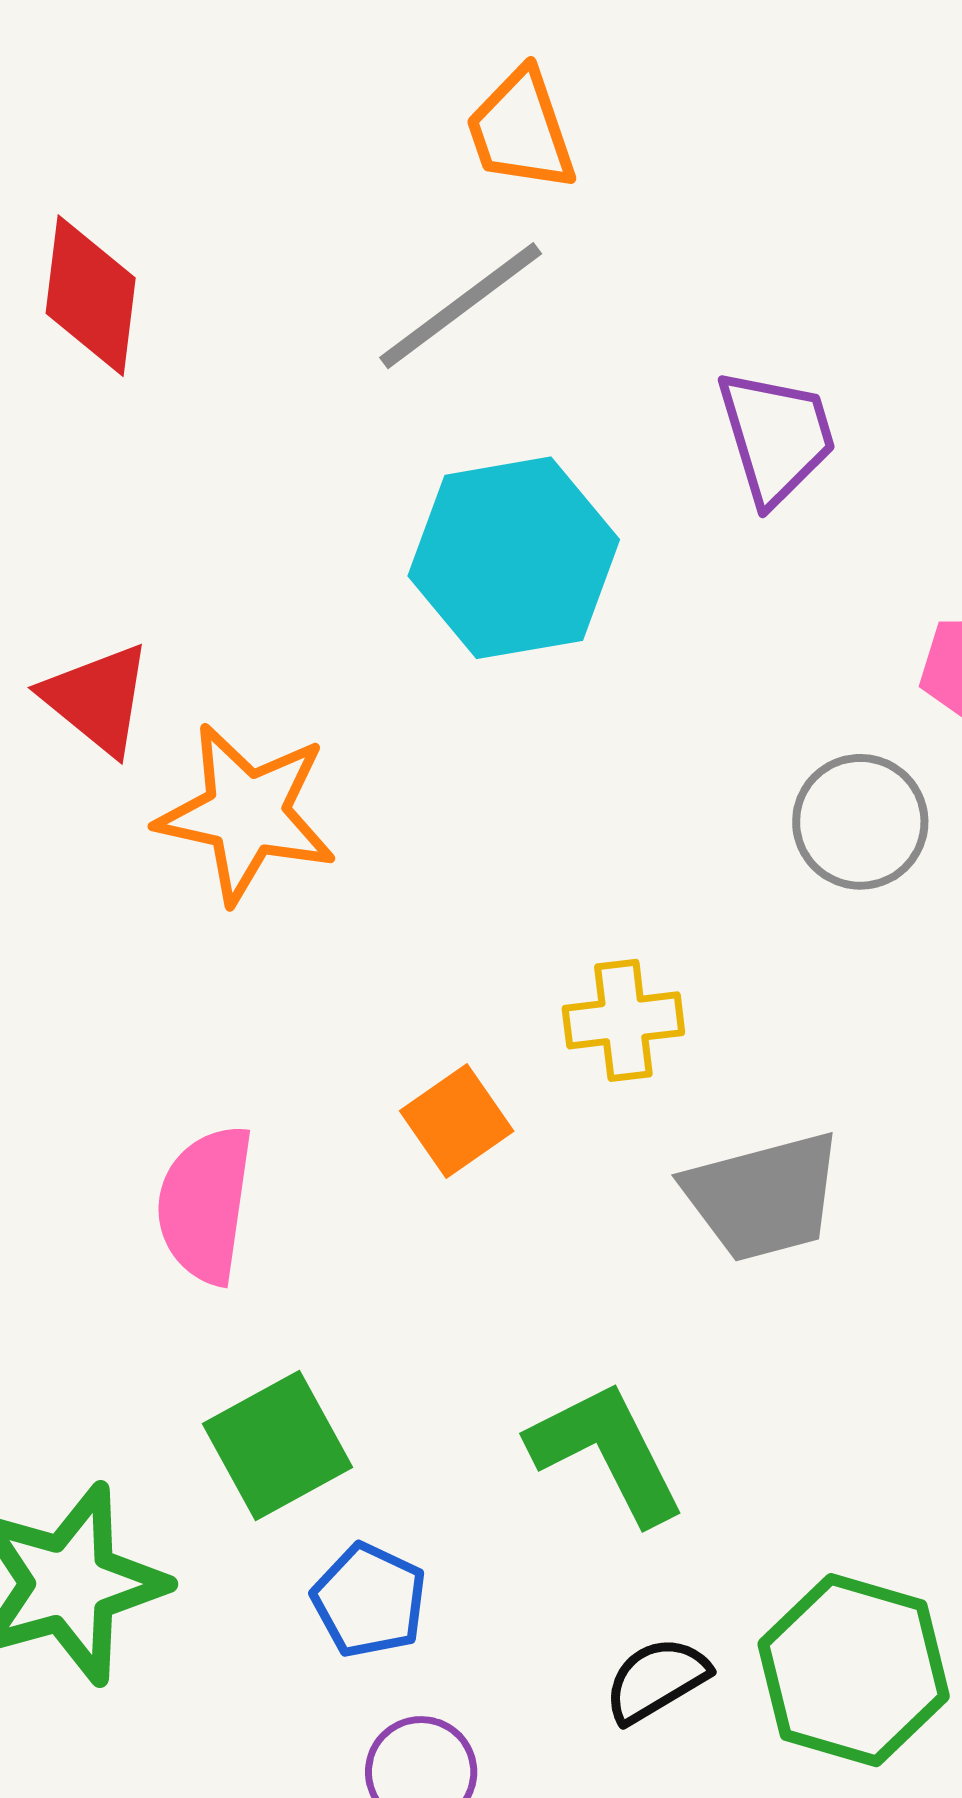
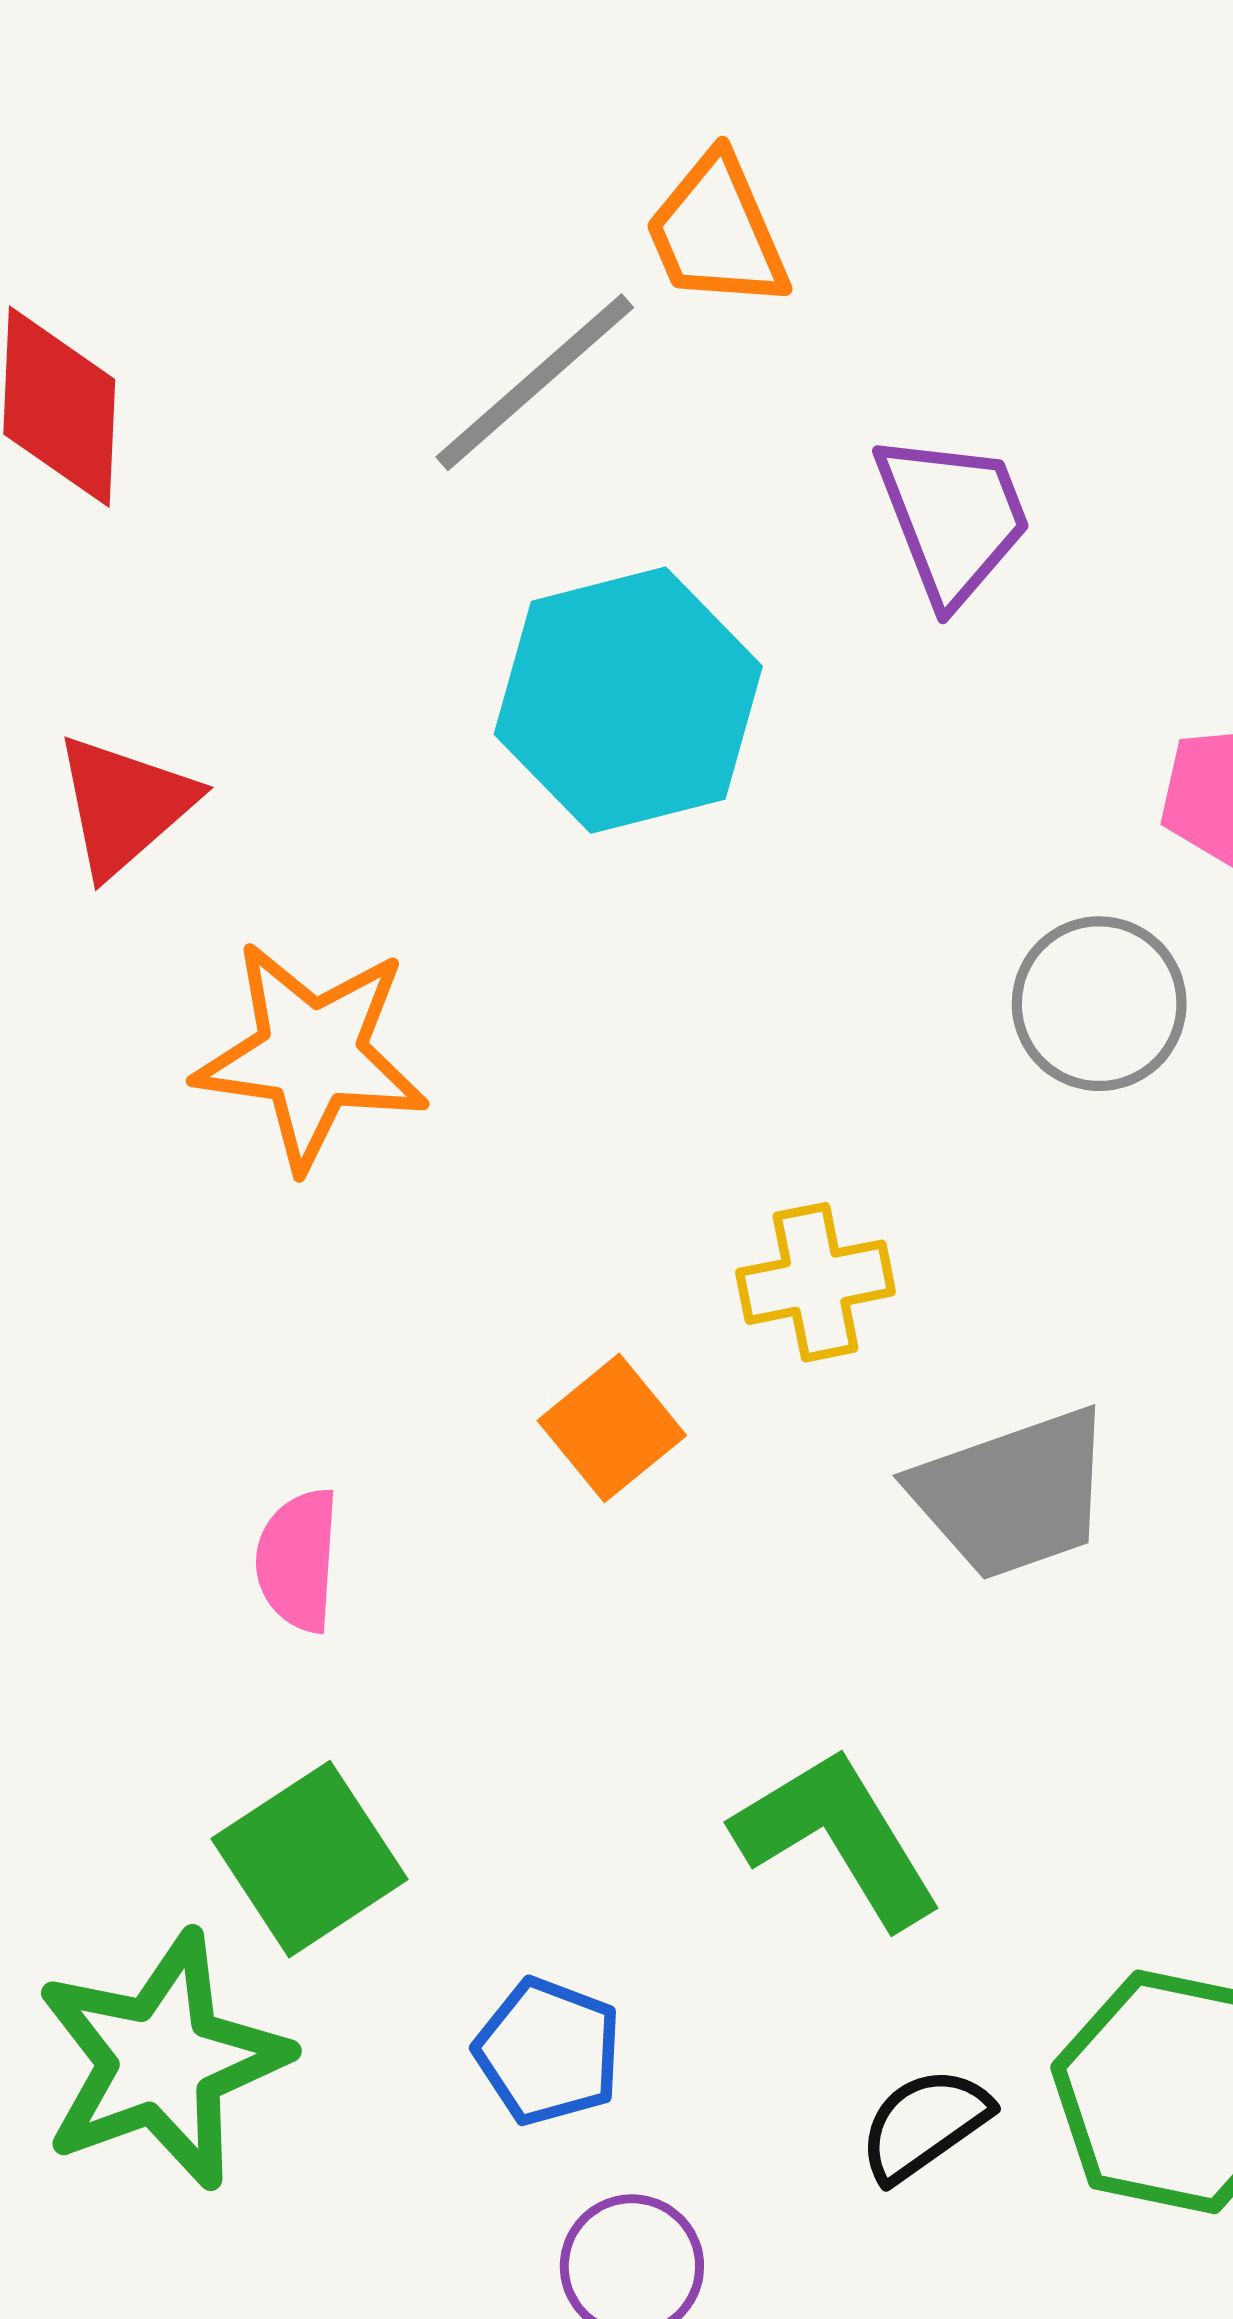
orange trapezoid: (521, 130) -> (717, 232), moved
red triangle: (97, 699) -> (125, 805), moved, turned 44
pink semicircle: (205, 1204) -> (298, 1560), size x0.7
green square: (278, 1446) -> (310, 1859), moved

